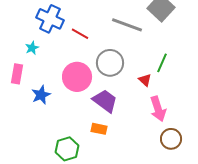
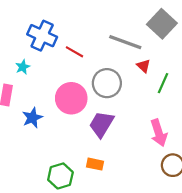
red triangle: (145, 80) -> (144, 66), moved
purple trapezoid: (105, 101) -> (101, 124), turned -96
orange rectangle: (99, 129) -> (95, 164), moved

